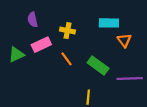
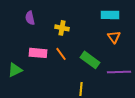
cyan rectangle: (109, 23) -> (110, 15), moved
pink rectangle: (41, 45) -> (38, 53), moved, turned 30
green triangle: (16, 55) -> (15, 70), moved

